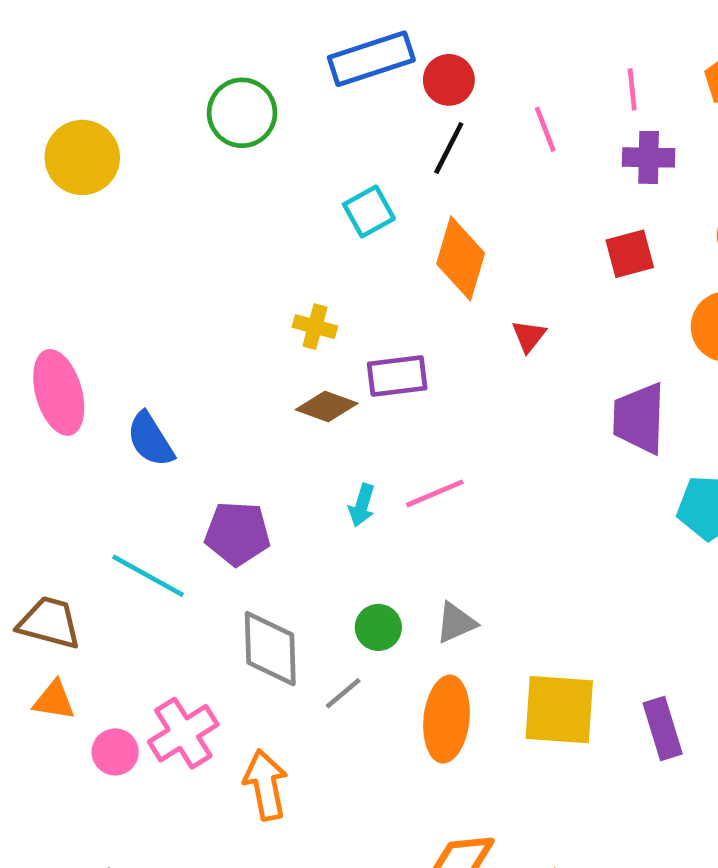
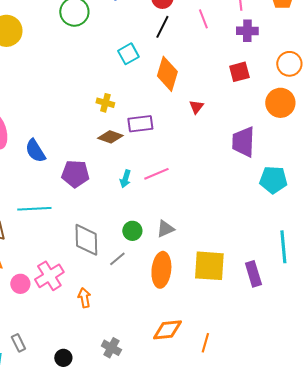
purple pentagon: (237, 533) -> (75, 174), moved
cyan line: (148, 576) -> (34, 209), turned -32
orange arrow: (266, 785) -> (84, 298), size x0.7

